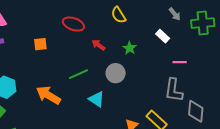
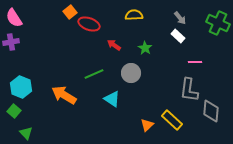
gray arrow: (175, 14) -> (180, 18), moved
yellow semicircle: (119, 15) -> (134, 15), turned 120
green cross: (203, 23) -> (218, 23), turned 30
orange square: (40, 44) -> (70, 12), moved, turned -32

